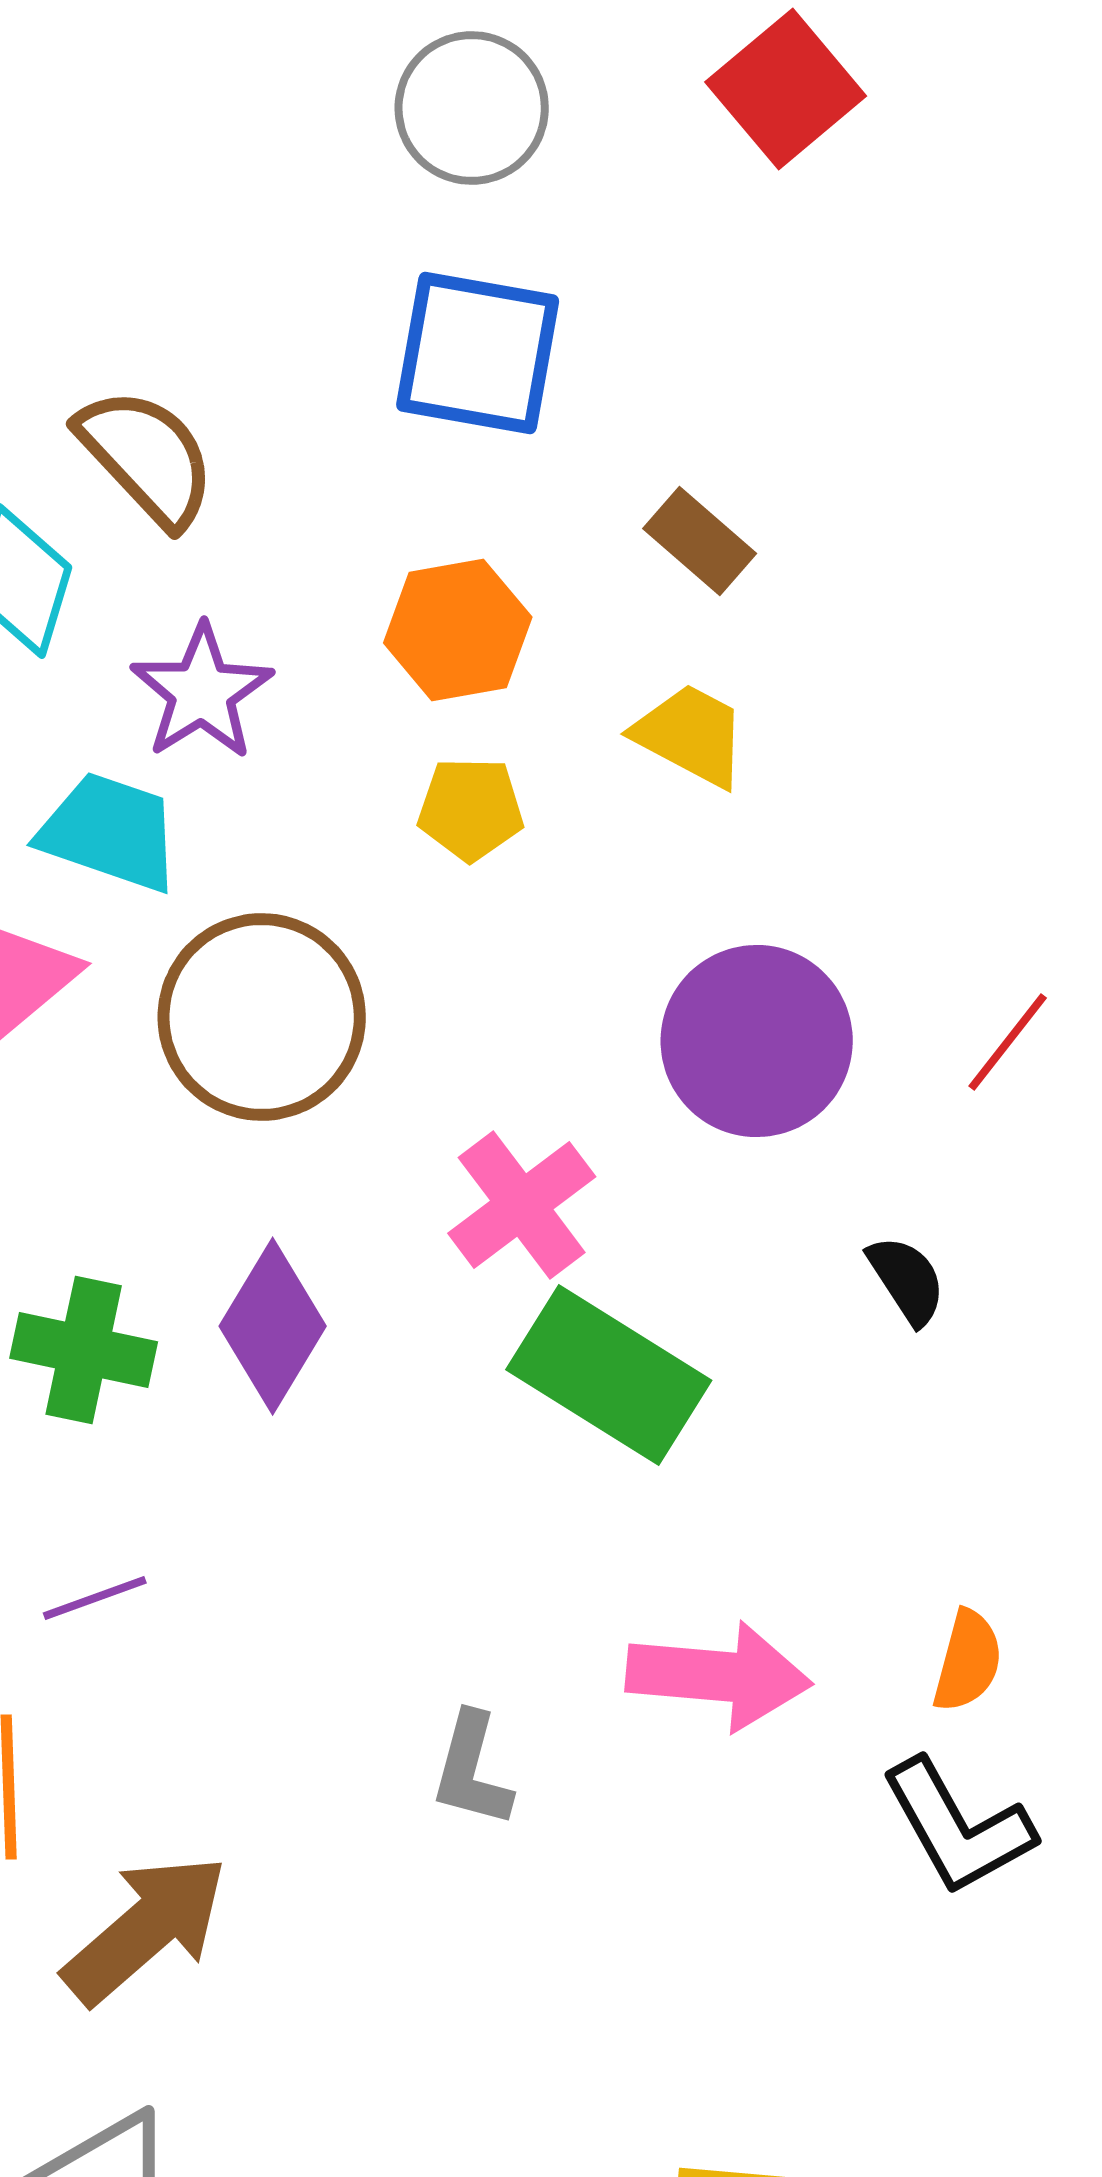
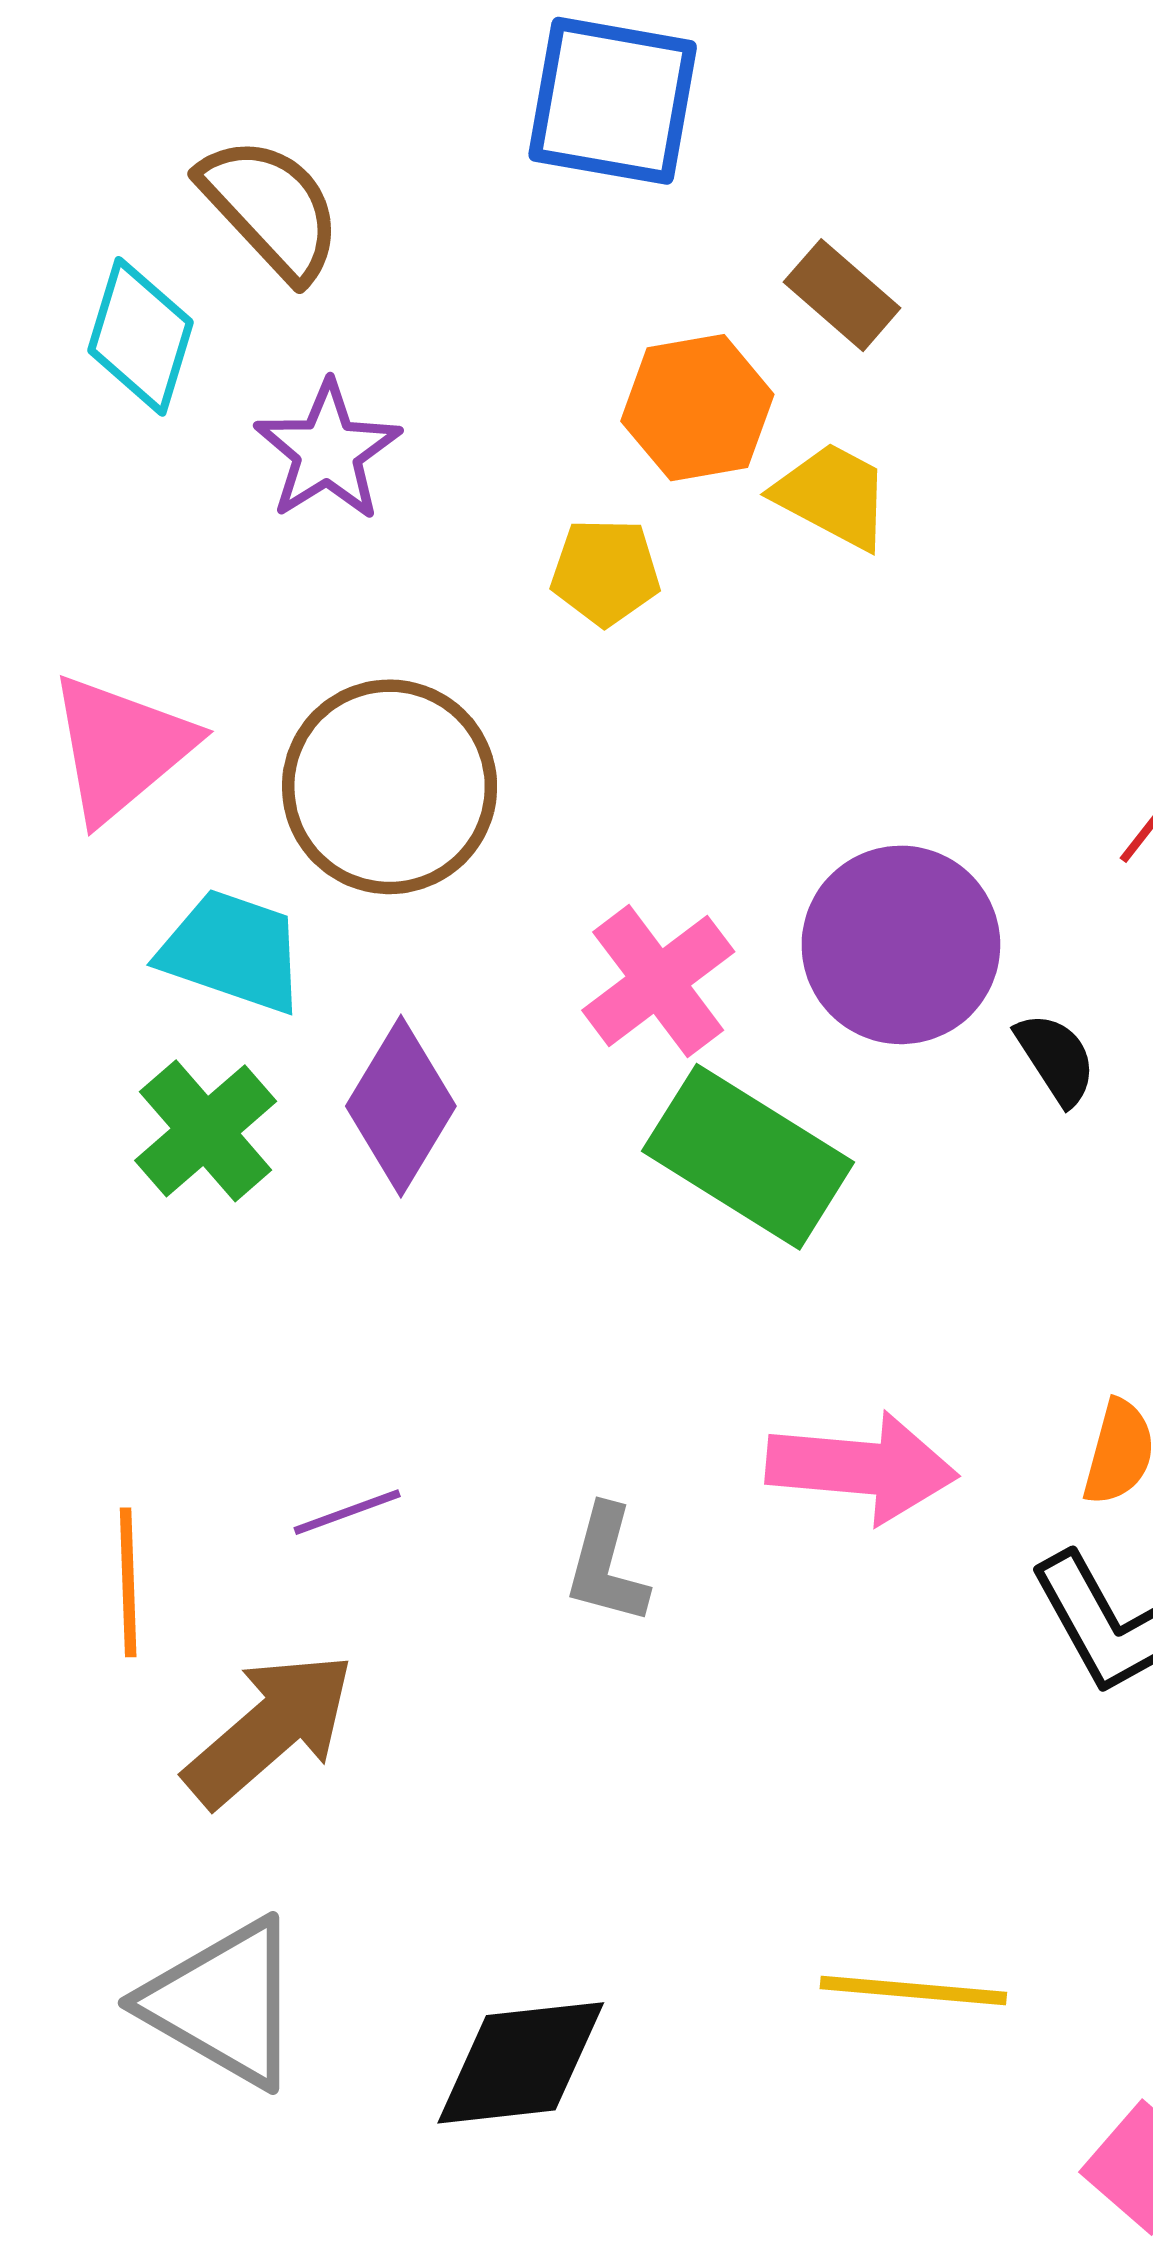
orange hexagon: (458, 630) -> (697, 408), moved
cyan trapezoid: (110, 832) -> (232, 951), moved
purple circle: (757, 1041) -> (901, 945), moved
green cross: (84, 1350) -> (206, 1131), turned 37
purple line: (95, 1598) -> (347, 1512), moved

